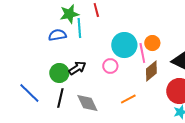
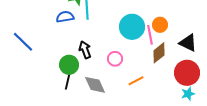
pink circle: (110, 66) -> (115, 59), moved
black arrow: (77, 68) -> (85, 50), turned -78
green circle: (59, 73) -> (69, 65), moved
blue line: (29, 93) -> (23, 42), moved

